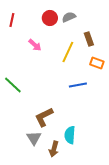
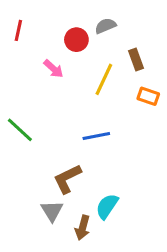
red circle: (50, 18) -> (76, 40), moved
blue line: (78, 85) -> (96, 136), moved
cyan semicircle: (70, 135) -> (107, 206), turned 30

